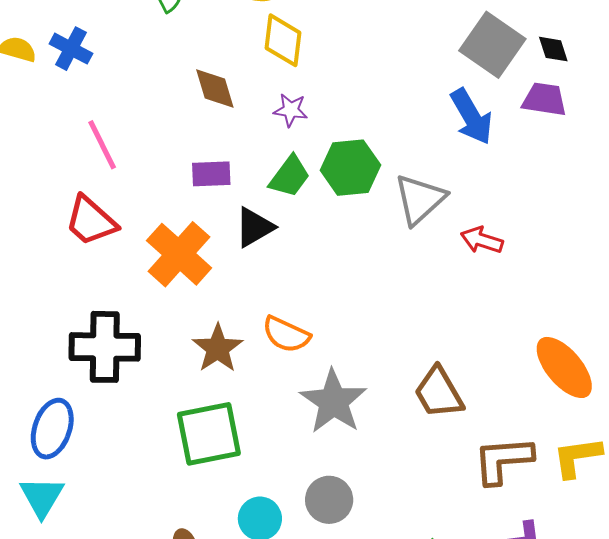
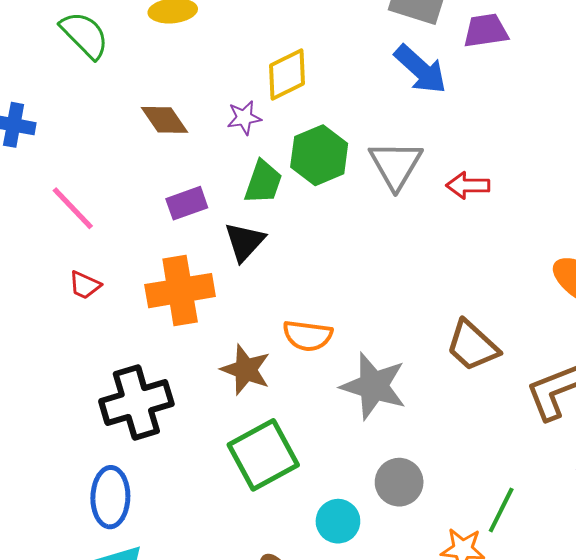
yellow diamond: (283, 40) -> (287, 75), moved, turned 74
red trapezoid: (91, 221) -> (85, 285), size x0.6
orange cross: (179, 254) -> (180, 291), turned -34

